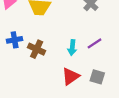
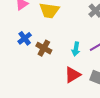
blue cross: (15, 40) -> (25, 38), turned -32

